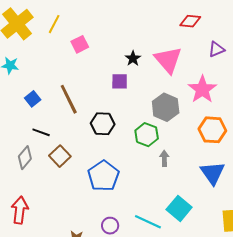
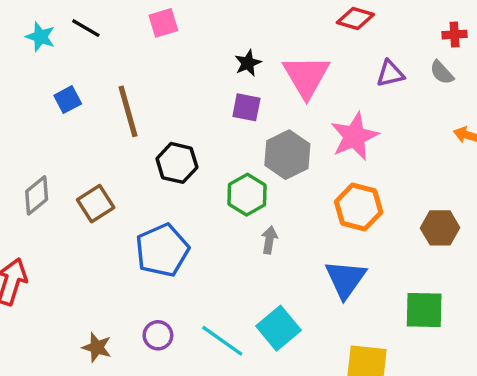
purple square: (120, 81) -> (246, 107), moved
black line: (41, 132) -> (86, 28), moved

